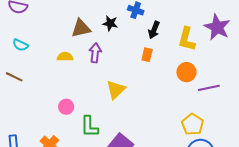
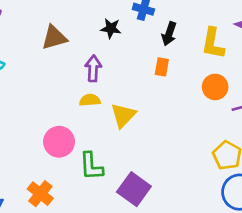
brown triangle: (81, 28) -> (54, 37), moved
yellow semicircle: (65, 57) -> (90, 100), moved
pink circle: (66, 107) -> (59, 142), size x1.5

